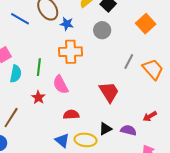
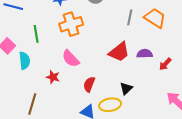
green line: (39, 67) -> (36, 34), moved
red trapezoid: (109, 92) -> (119, 52), turned 100
red semicircle: (71, 115) -> (89, 84), turned -49
purple semicircle: (128, 130) -> (145, 54), moved

